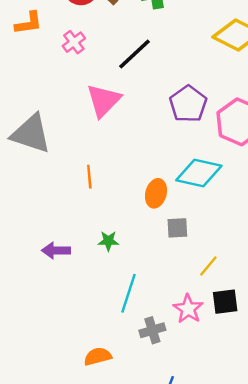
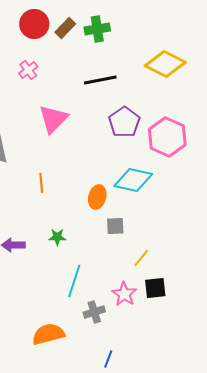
black line: (135, 54) -> (100, 80), moved, turned 32
orange semicircle: (98, 356) -> (48, 334), size x1.4

